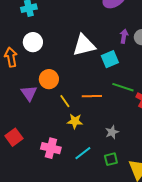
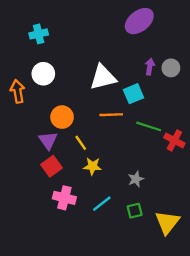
purple triangle: (29, 93) -> (48, 140), moved
orange line: (92, 96) -> (111, 115), moved
red square: (14, 137) -> (51, 166), moved

